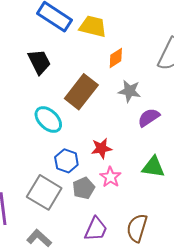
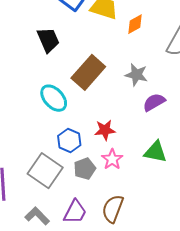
orange diamond: (116, 58) -> (135, 24), moved
brown semicircle: (137, 228) -> (113, 209), moved
purple trapezoid: (96, 229) -> (75, 212), moved

